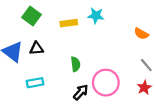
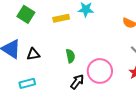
black triangle: (37, 48) -> (33, 54), moved
cyan rectangle: (35, 83) -> (27, 83), moved

